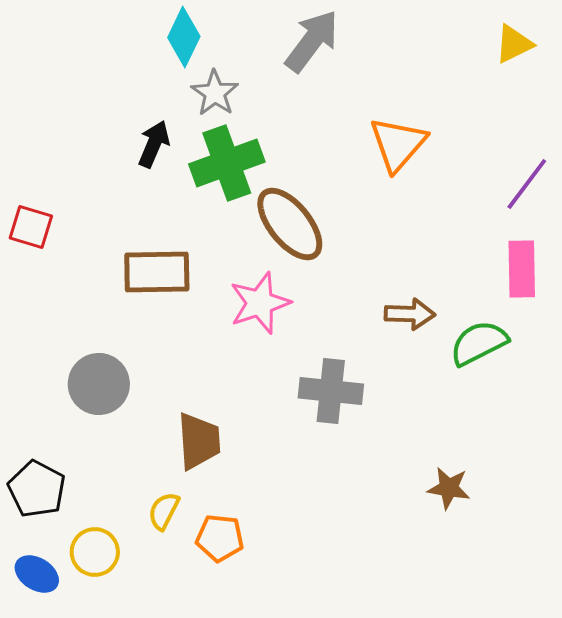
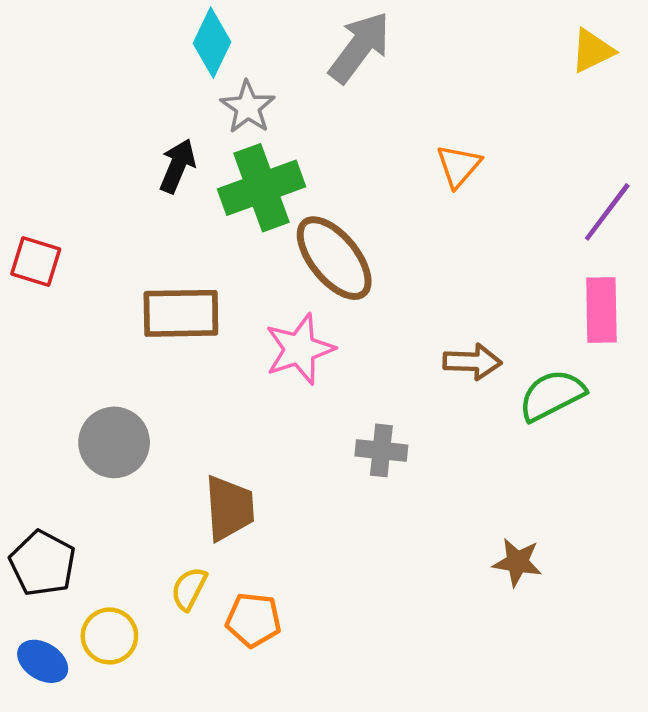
orange triangle: (398, 144) -> (459, 166), size x0.7
gray cross: (331, 391) -> (381, 450), size x0.7

